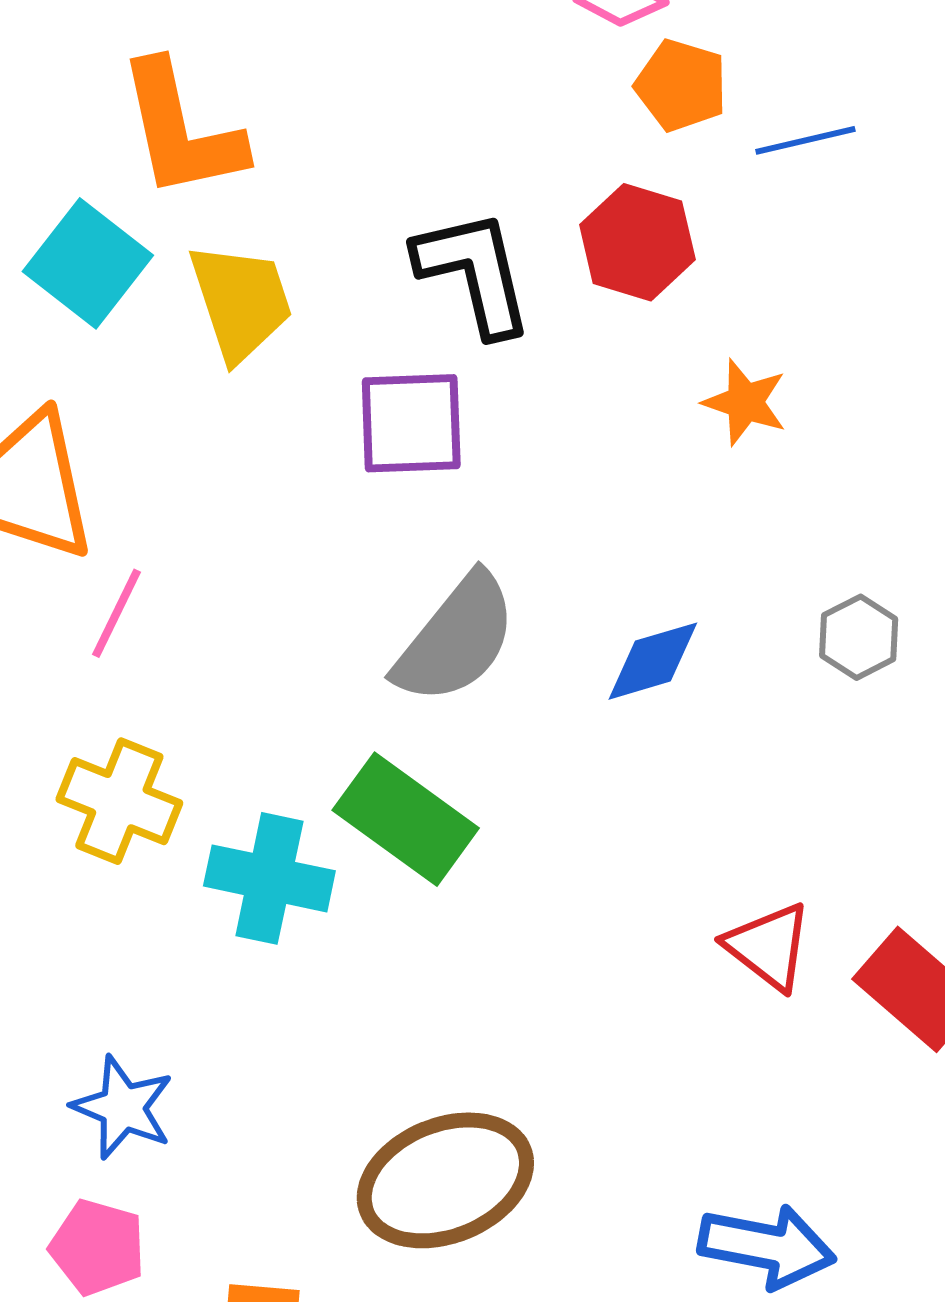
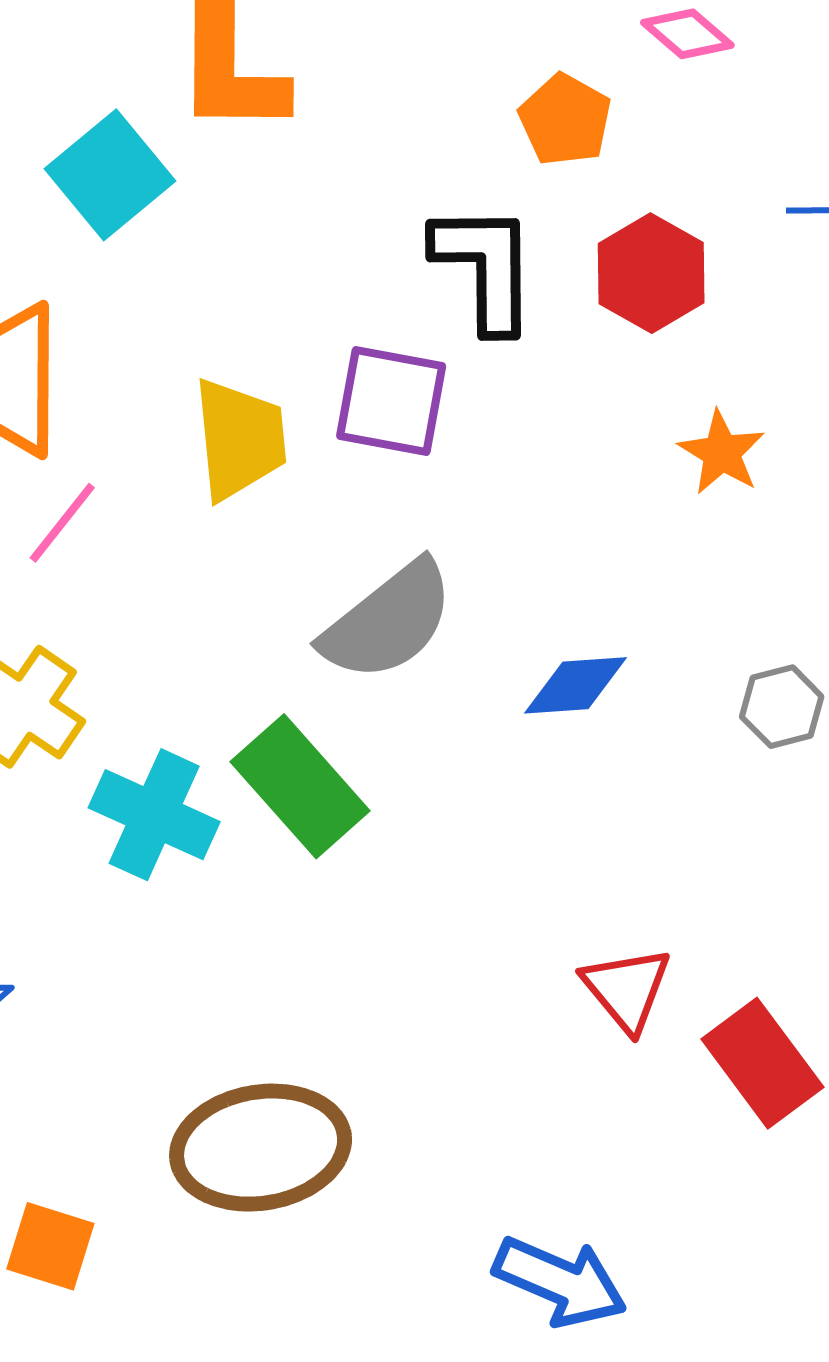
orange pentagon: (681, 85) -> (565, 120), moved
yellow trapezoid: (241, 302) -> (240, 439), moved

